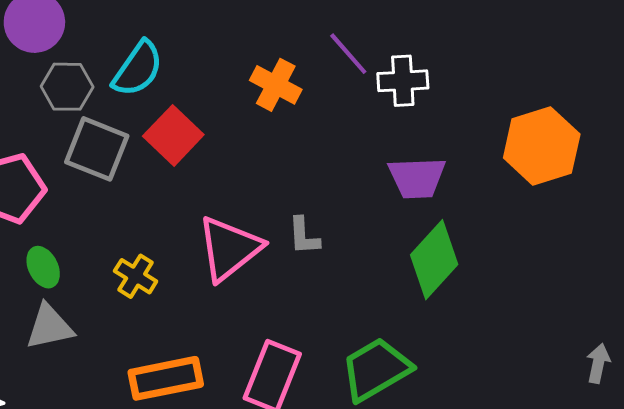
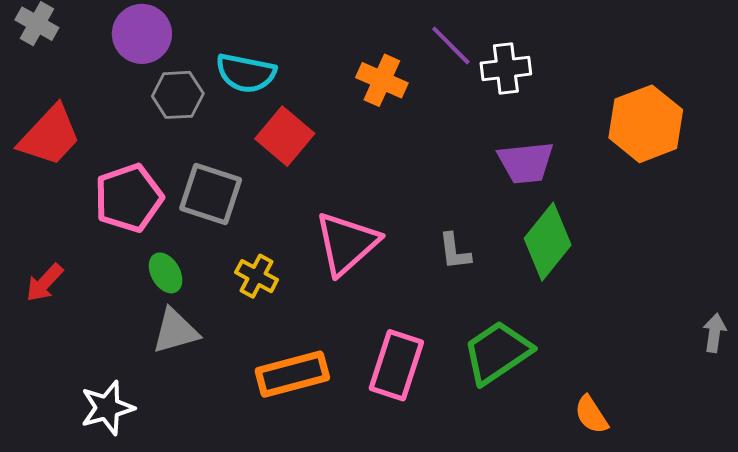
cyan semicircle: (138, 69) -> (246, 73), turned 70
gray square: (97, 149) -> (211, 194), moved
gray L-shape: (304, 236) -> (455, 251), moved

